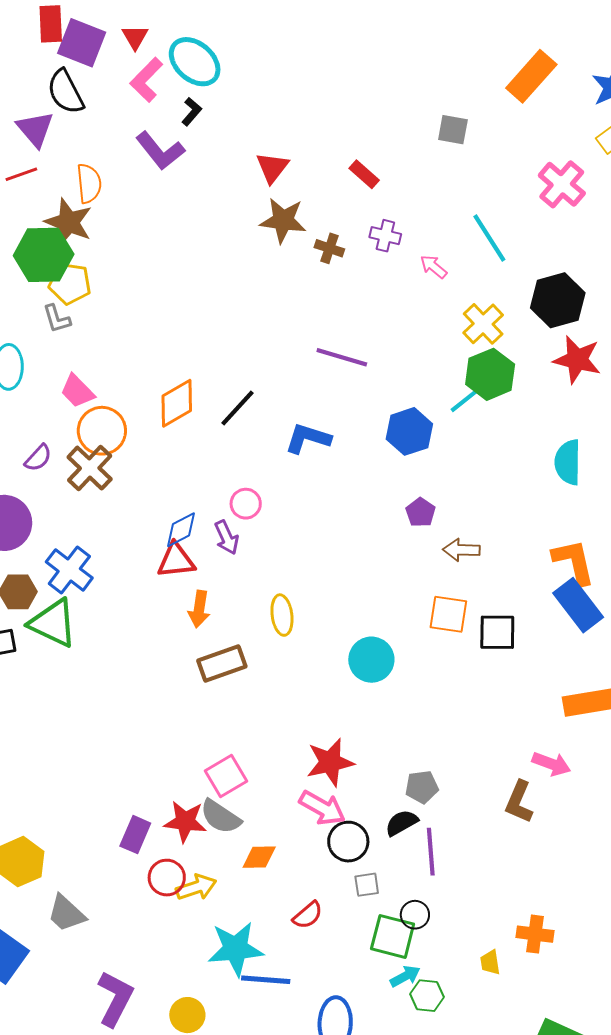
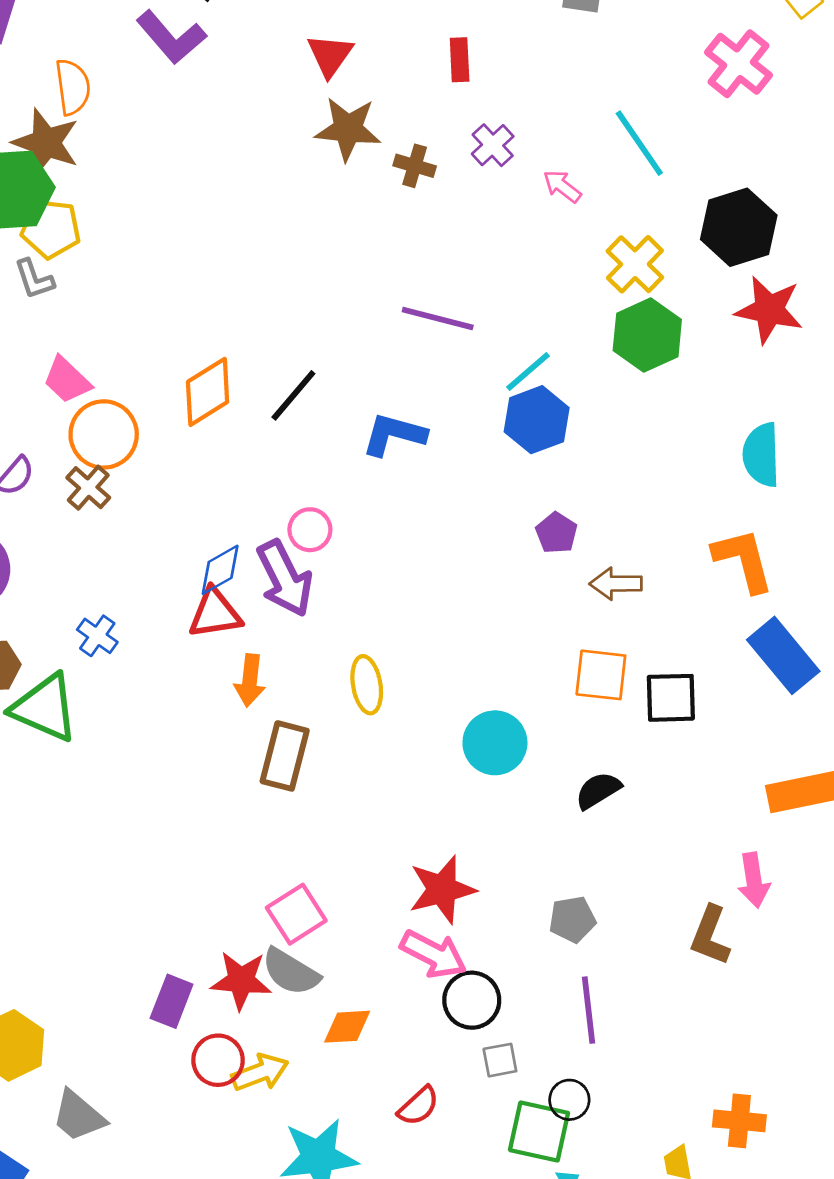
red rectangle: (364, 174) -> (460, 60), turned 48
purple cross: (385, 236) -> (493, 145), turned 36
cyan line: (467, 399) -> (528, 372), moved
brown cross: (90, 468) -> (88, 488), size x0.7
purple arrow: (227, 538) -> (285, 578), size x1.6
orange L-shape: (574, 562) -> (743, 560), moved
blue cross: (69, 570) -> (97, 636), moved, size x0.6
brown rectangle: (222, 663) -> (285, 756), turned -54
pink arrow: (551, 764) -> (754, 880), turned 63
black semicircle: (402, 823) -> (598, 790), moved

